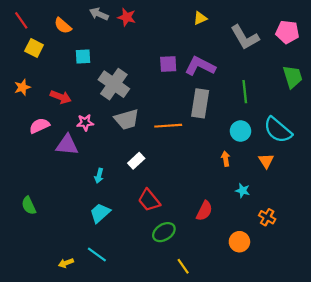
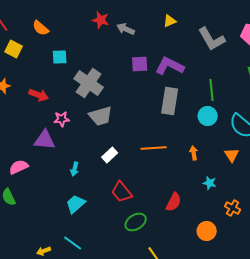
gray arrow: (99, 14) -> (126, 29), moved
pink semicircle: (39, 126) -> (19, 167), moved
orange line: (168, 126) -> (154, 148), moved
cyan circle: (241, 131) -> (208, 116), moved

